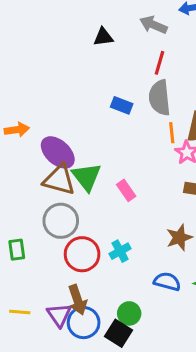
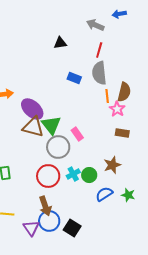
black triangle: (103, 37) -> (60, 43), moved
gray circle: (61, 221) -> (58, 147), moved
blue semicircle: (167, 282) -> (104, 194), turned -48
green circle: (129, 313) -> (89, 175), moved
purple triangle: (59, 315) -> (31, 228), moved

